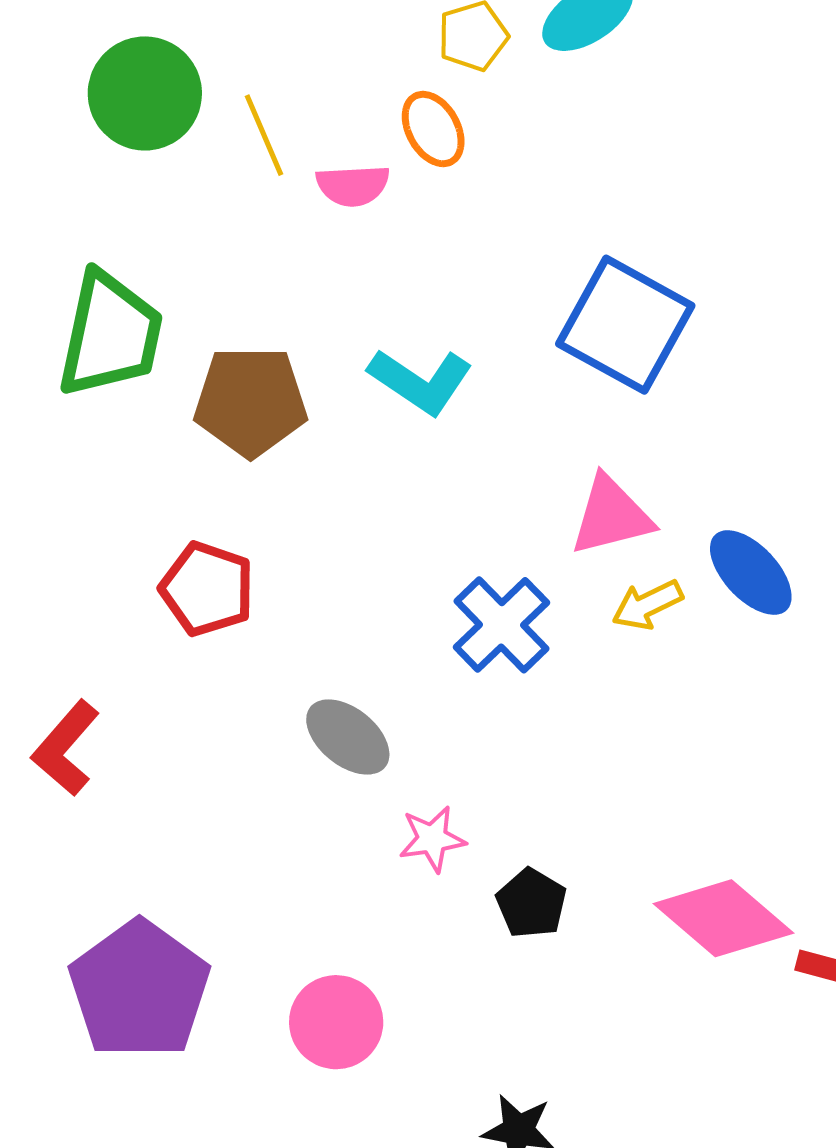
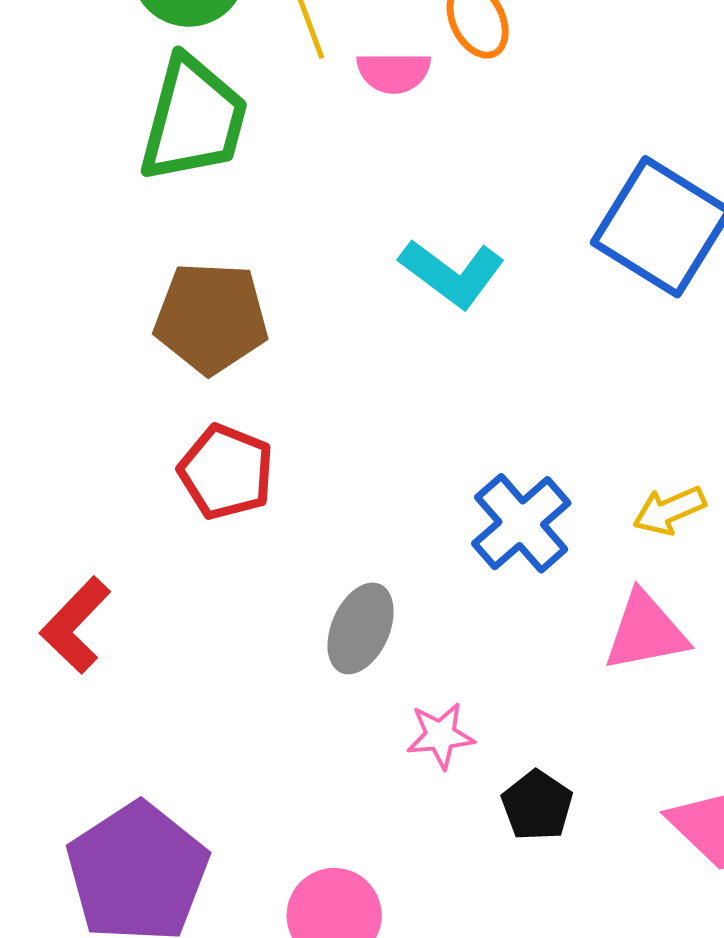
green trapezoid: (110, 335) -> (193, 119), moved
brown pentagon: (251, 401) -> (211, 318), moved
pink triangle: (611, 516) -> (646, 632), moved
gray ellipse: (348, 737) -> (361, 628), turned 72

